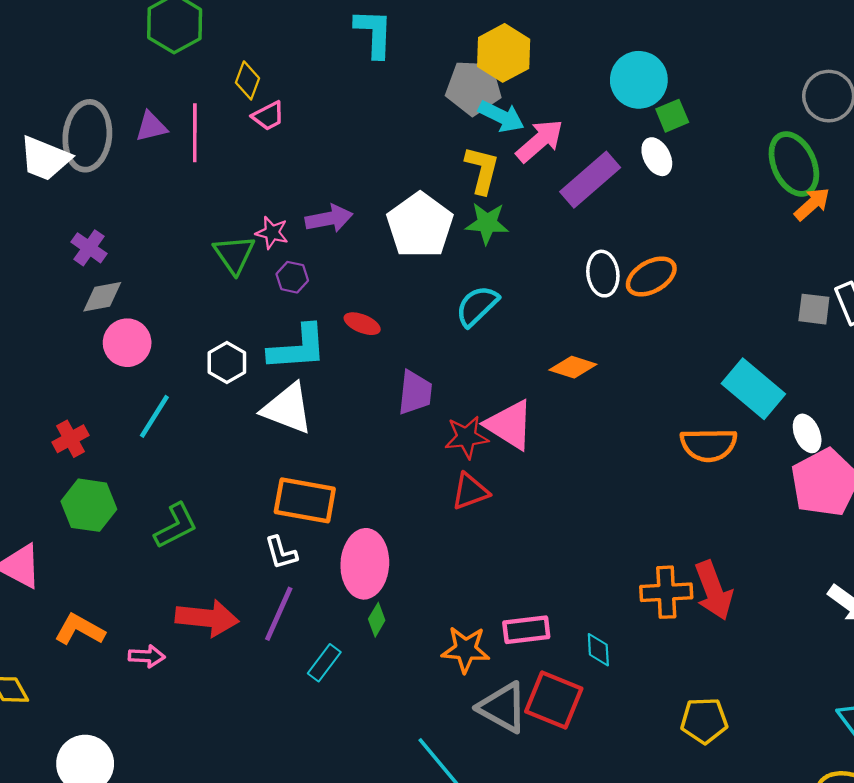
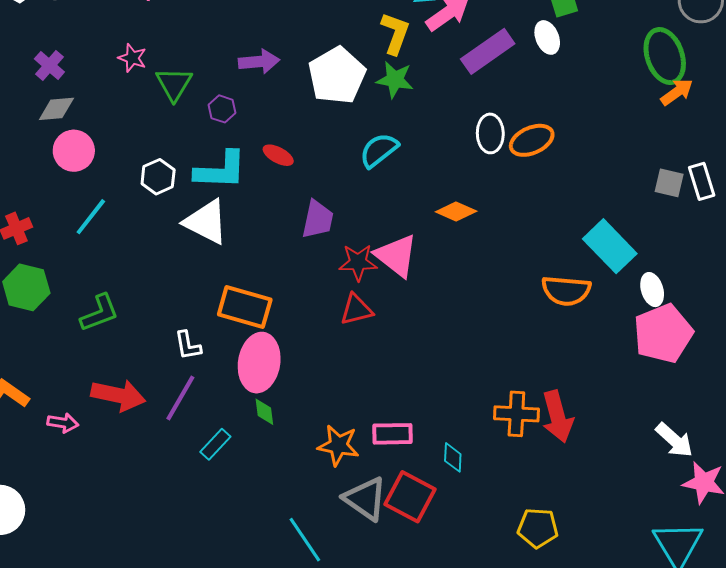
pink star: (272, 233) -> (132, 58), moved
orange rectangle: (305, 500) -> (245, 307), moved
green diamond: (377, 620) -> (264, 412), turned -44

